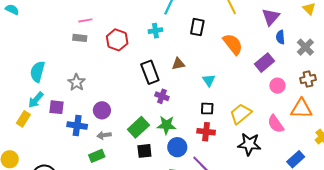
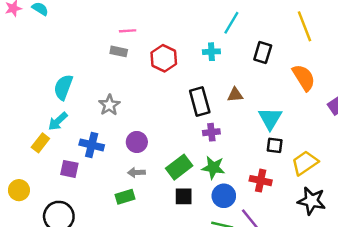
cyan triangle: (209, 80) -> (270, 118), size x1.5
purple cross: (162, 96) -> (211, 132), turned -32
purple square: (56, 107) -> (69, 169), moved
black square: (207, 109) -> (275, 145), moved
blue cross: (77, 125) -> (92, 145), moved

